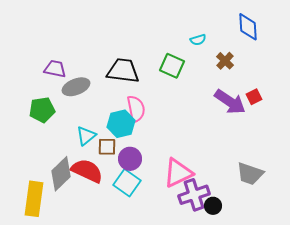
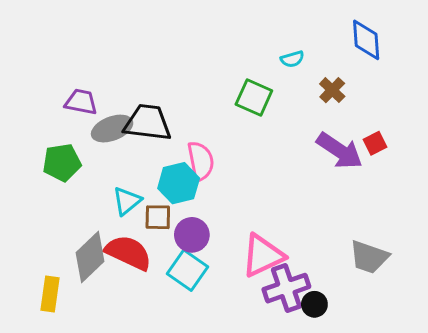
black trapezoid: (123, 71) -> (148, 123), moved
yellow rectangle: (34, 199) -> (50, 294), size x0.7

